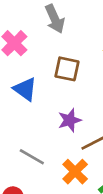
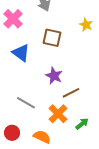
purple star: (70, 120) -> (54, 76), turned -30

